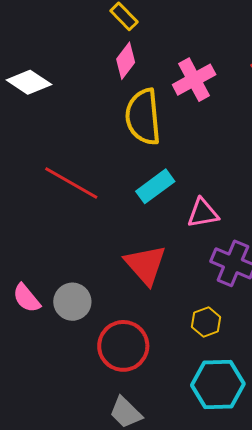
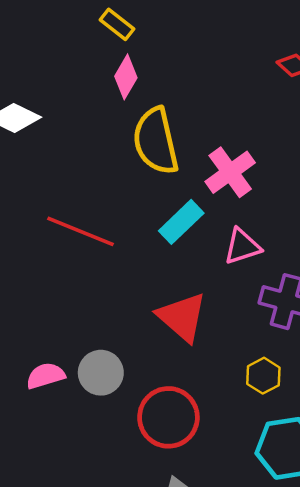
pink cross: (194, 80) -> (230, 172), moved
pink semicircle: (27, 298) -> (46, 376), turned 120

